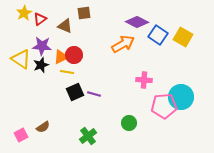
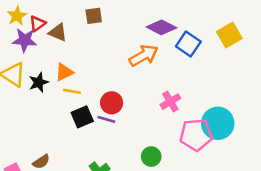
brown triangle: (65, 26) -> (58, 32), moved
yellow square: (183, 37) -> (229, 35), moved, turned 30
purple star: (42, 46) -> (25, 40), moved
red circle: (74, 55) -> (112, 103), moved
pink cross: (144, 80) -> (170, 102), turned -35

